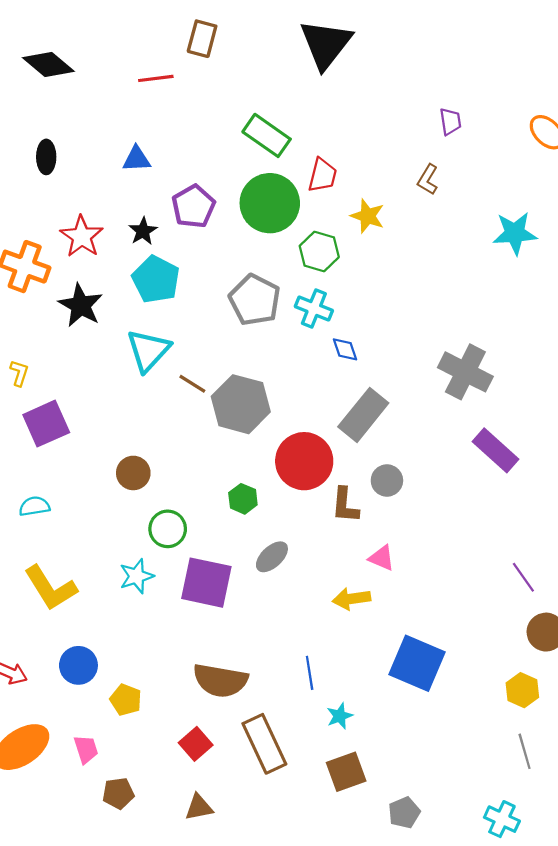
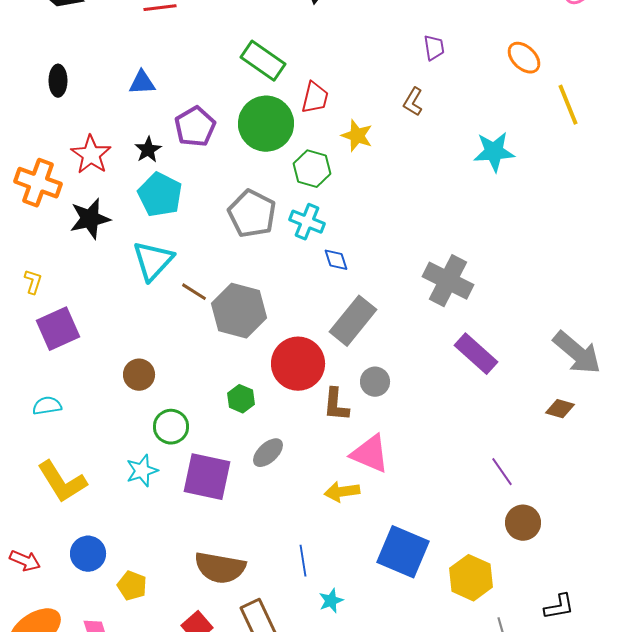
black star: (81, 305) -> (90, 219), turned 30
pink triangle: (382, 558) -> (370, 454), size x1.6
yellow hexagon: (522, 690) -> (471, 578), moved, size x1.4

